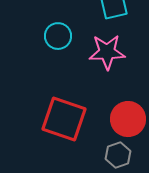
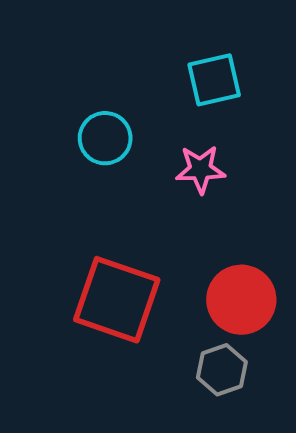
pink star: (107, 52) -> (200, 169), size x0.7

